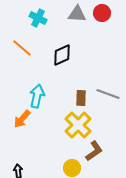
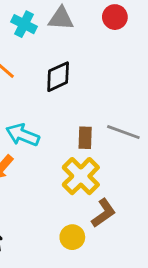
gray triangle: (77, 14) -> (61, 18), moved
cyan arrow: (37, 96) -> (23, 135), turned -80

